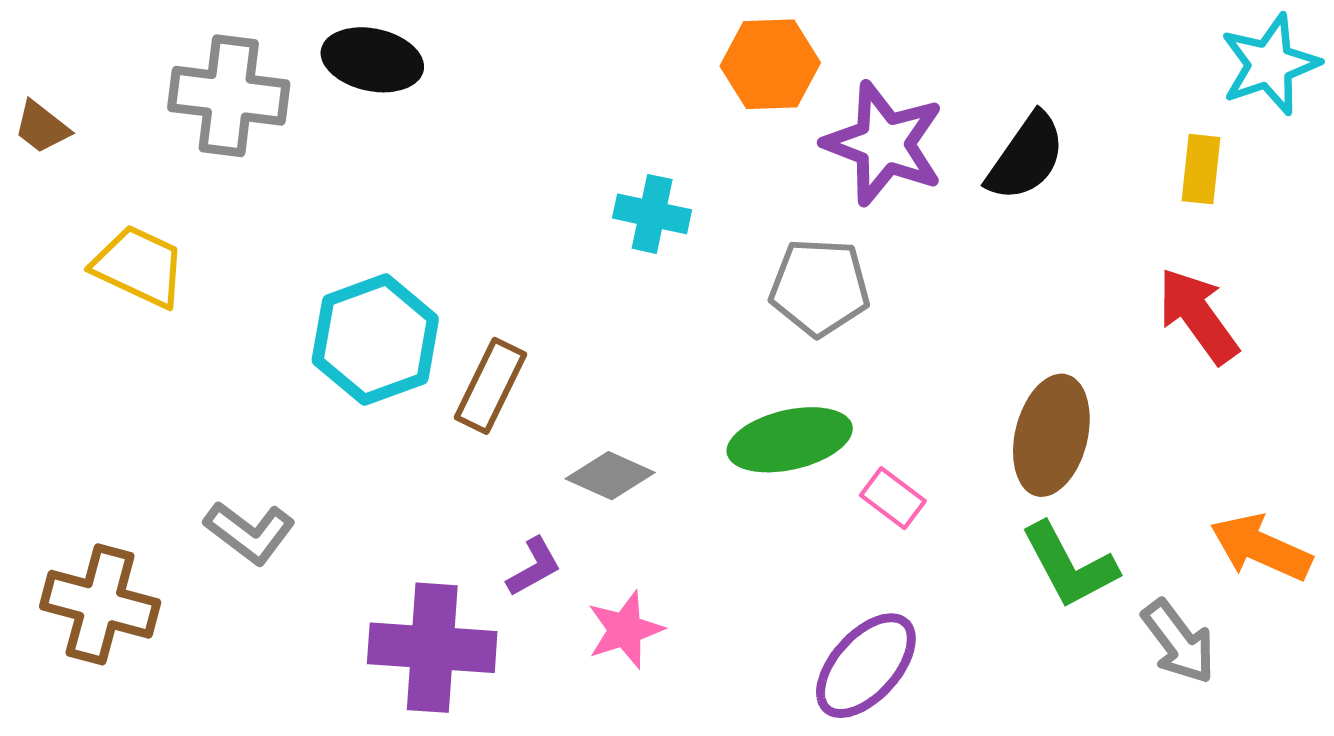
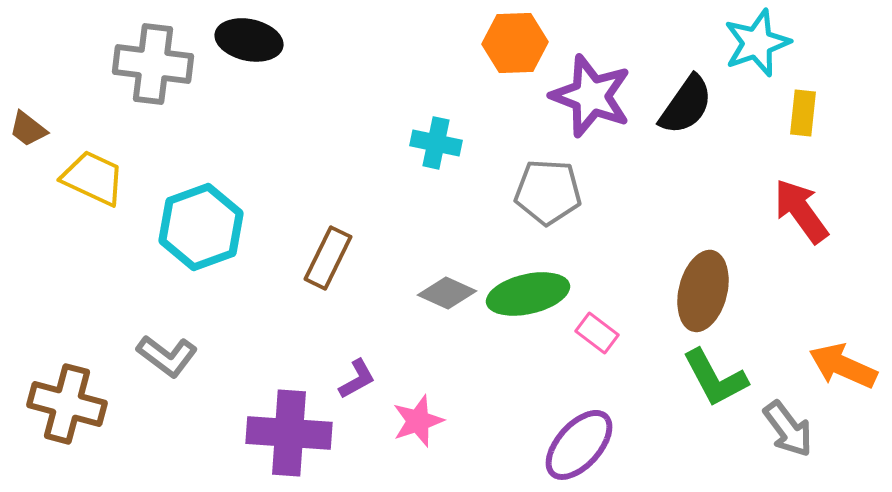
cyan star: (1270, 64) -> (757, 43), moved
brown trapezoid: (42, 127) -> (28, 129), moved
cyan hexagon: (375, 340) -> (201, 227), moved
gray diamond: (610, 476) -> (447, 293), moved

